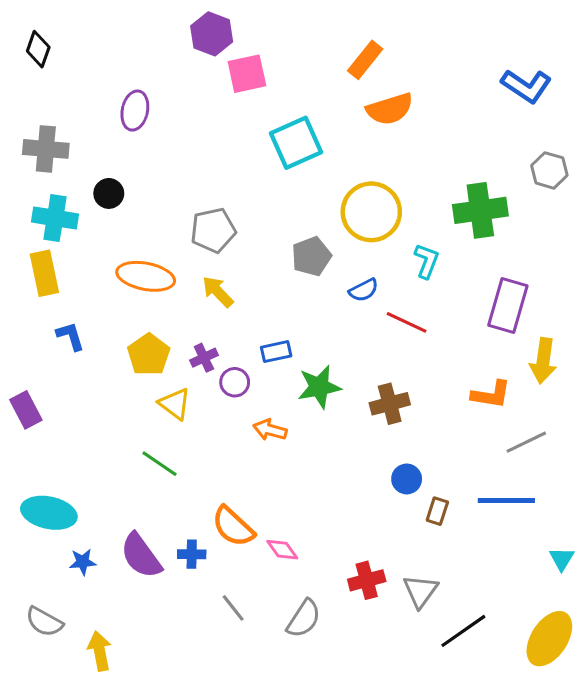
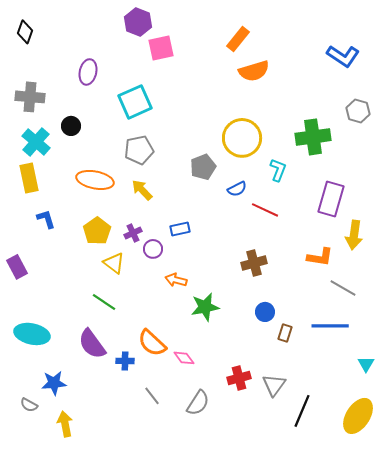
cyan square: (296, 143) -> (135, 102), moved
cyan cross: (55, 218) -> (36, 142), turned 32
green star: (319, 387) -> (205, 307), moved
gray line: (526, 442) -> (343, 288), turned 56
purple semicircle: (141, 556) -> (92, 344), moved
blue star: (83, 562) -> (54, 383), moved, size x1.4
gray semicircle: (44, 622) -> (29, 405), size x0.7
black line: (463, 631) -> (302, 411), turned -32

